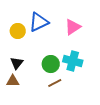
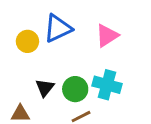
black triangle: (17, 63) -> (45, 88), moved

